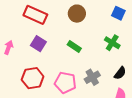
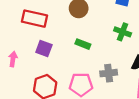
gray cross: (92, 77) -> (109, 73), turned 35

